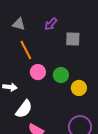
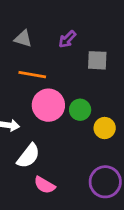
orange line: (26, 50) -> (32, 75), turned -54
pink circle: (38, 72) -> (48, 105), size x1.5

